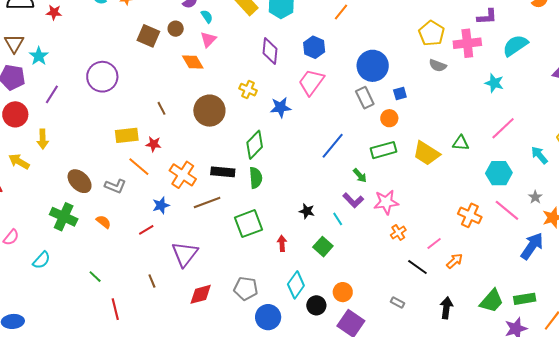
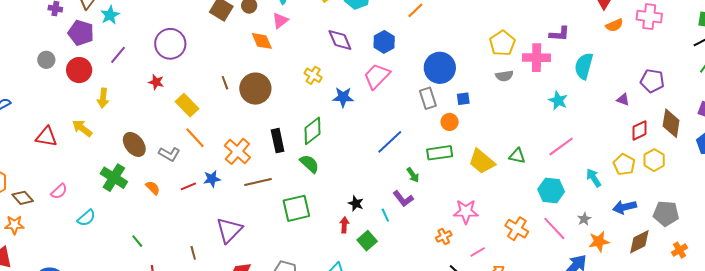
cyan semicircle: (515, 45) -> (584, 66), turned -48
purple diamond: (270, 51) -> (340, 40), turned -36
gray semicircle: (438, 65) -> (504, 76), turned -36
brown circle: (209, 111) -> (255, 89), moved
yellow rectangle: (127, 135) -> (187, 105), turned 45
red star: (154, 144) -> (156, 82), moved
yellow arrow: (19, 162) -> (82, 128), moved
black rectangle: (223, 172) -> (278, 141), moved, turned 65
green semicircle: (256, 178) -> (309, 164), turned -50
pink star: (386, 202) -> (466, 212), moved
red line: (146, 230) -> (188, 186), moved
red arrow: (282, 243) -> (344, 225), moved

